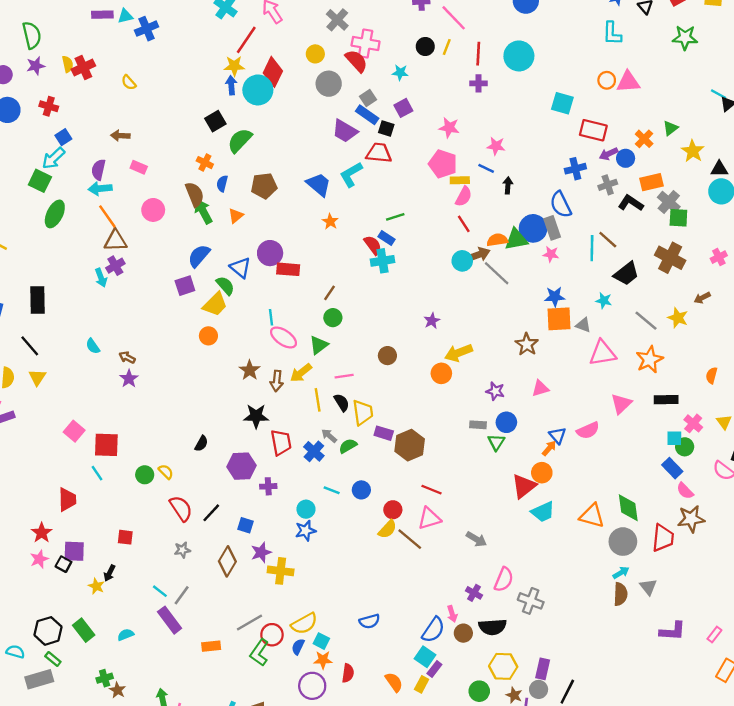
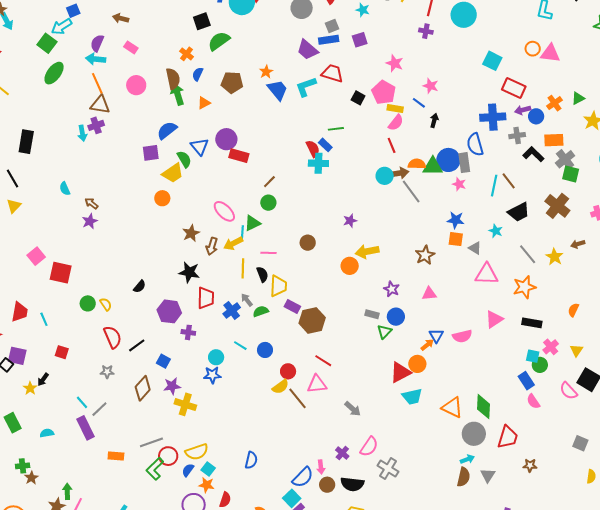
blue rectangle: (367, 115) -> (329, 40), turned -54
black square: (386, 128) -> (358, 98), moved
blue cross: (575, 169) -> (493, 117), size x1.4
orange star: (330, 222) -> (266, 72), moved
cyan line: (271, 317) -> (242, 232), moved
orange square: (559, 319) -> (456, 239), size x0.7
cyan line: (97, 473) -> (44, 319), moved
brown star: (691, 519) -> (530, 465), moved, size x0.6
blue semicircle: (370, 621) -> (251, 460), turned -72

